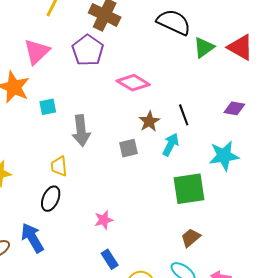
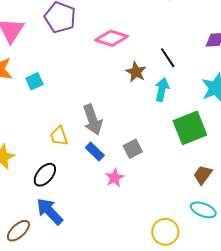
gray arrow: (81, 131) -> (93, 120), moved
gray square: (128, 148) -> (133, 149), moved
black ellipse: (51, 199) -> (45, 175), moved, turned 30
blue rectangle: (110, 259) -> (95, 152), moved

